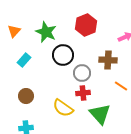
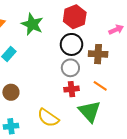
black circle: (63, 55) -> (72, 44), moved
orange line: (121, 86) -> (100, 86), moved
yellow semicircle: (63, 108) -> (48, 118), moved

